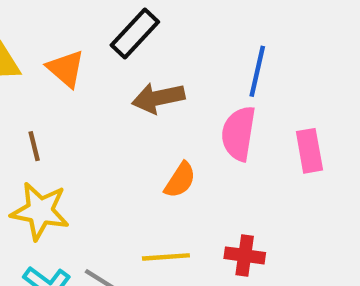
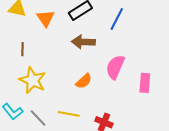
blue line: (257, 71) -> (117, 19), moved
yellow star: (40, 211) -> (33, 80), moved

